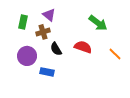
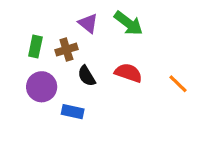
purple triangle: (49, 15) -> (88, 23), moved
green rectangle: (23, 22) -> (35, 46), moved
green arrow: (98, 23) -> (128, 23), moved

